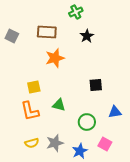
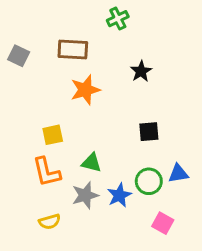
black star: (87, 36) -> (141, 71), moved
green circle: (87, 122) -> (149, 181), moved
gray star: (55, 143) -> (85, 195), moved
blue star: (80, 151) -> (119, 195), moved

